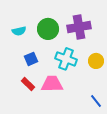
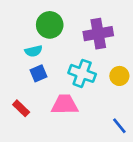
green circle: (48, 29) -> (50, 25), moved
cyan semicircle: (19, 31) -> (34, 51), moved
red rectangle: (28, 84) -> (21, 108), moved

